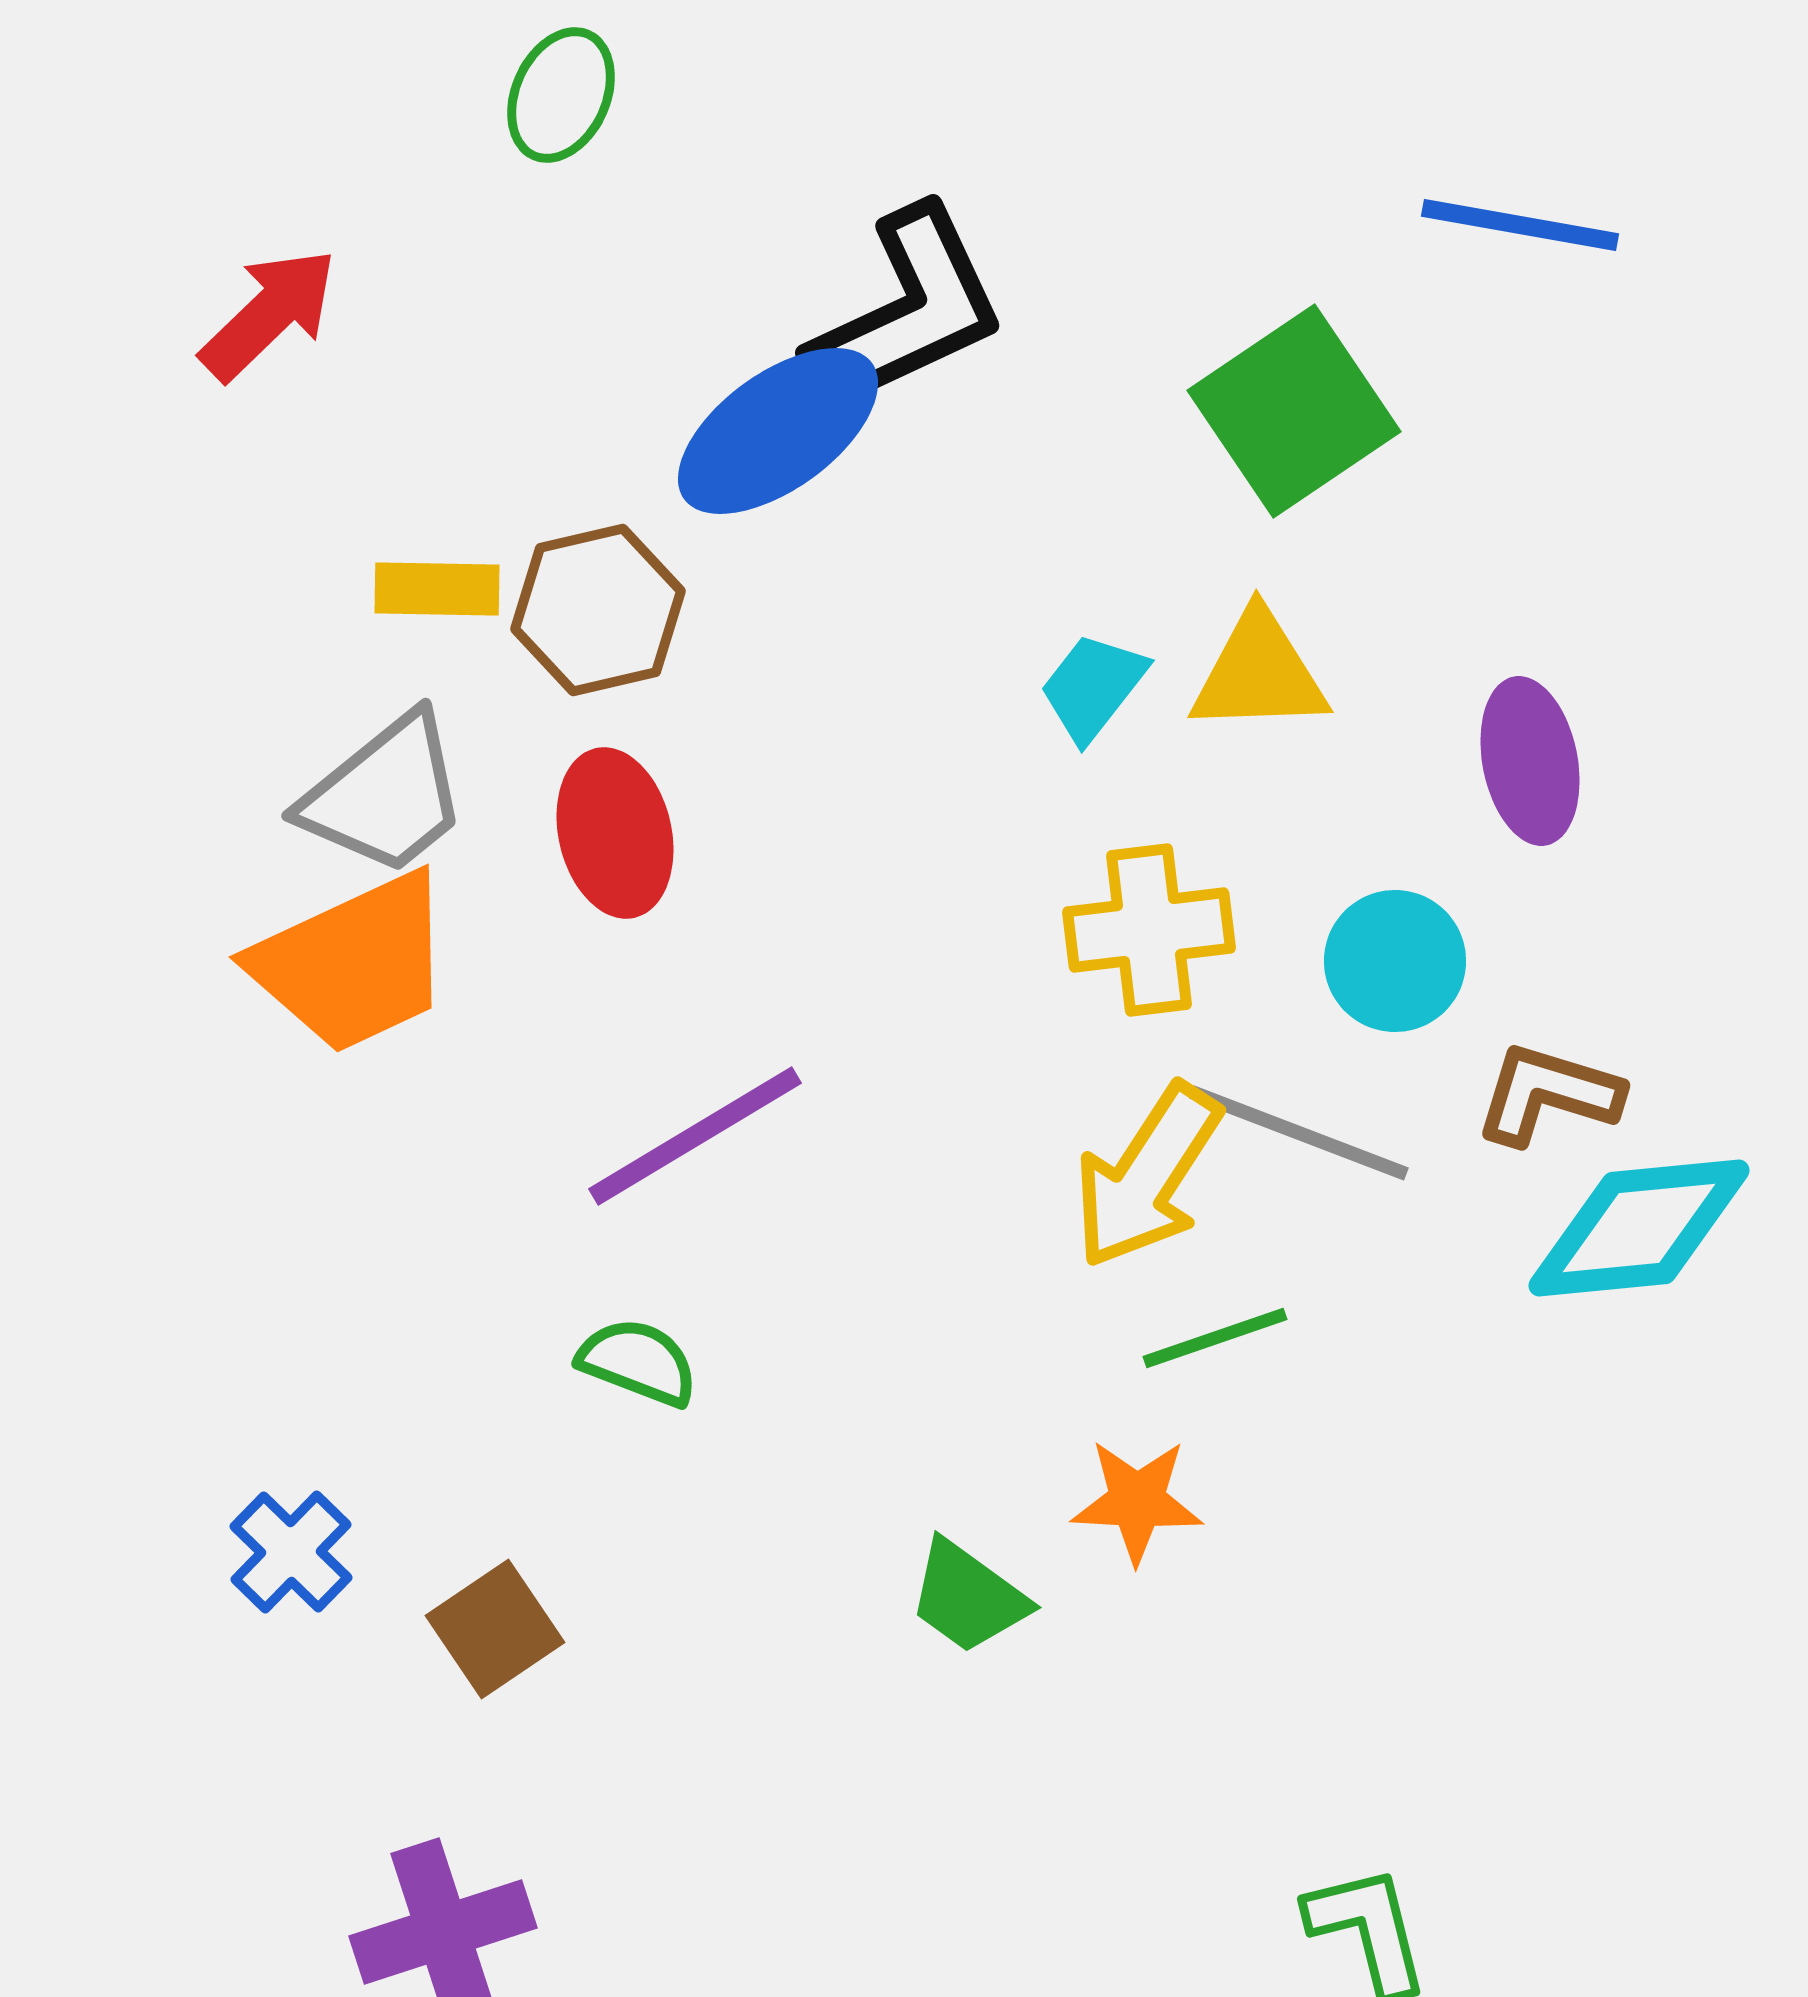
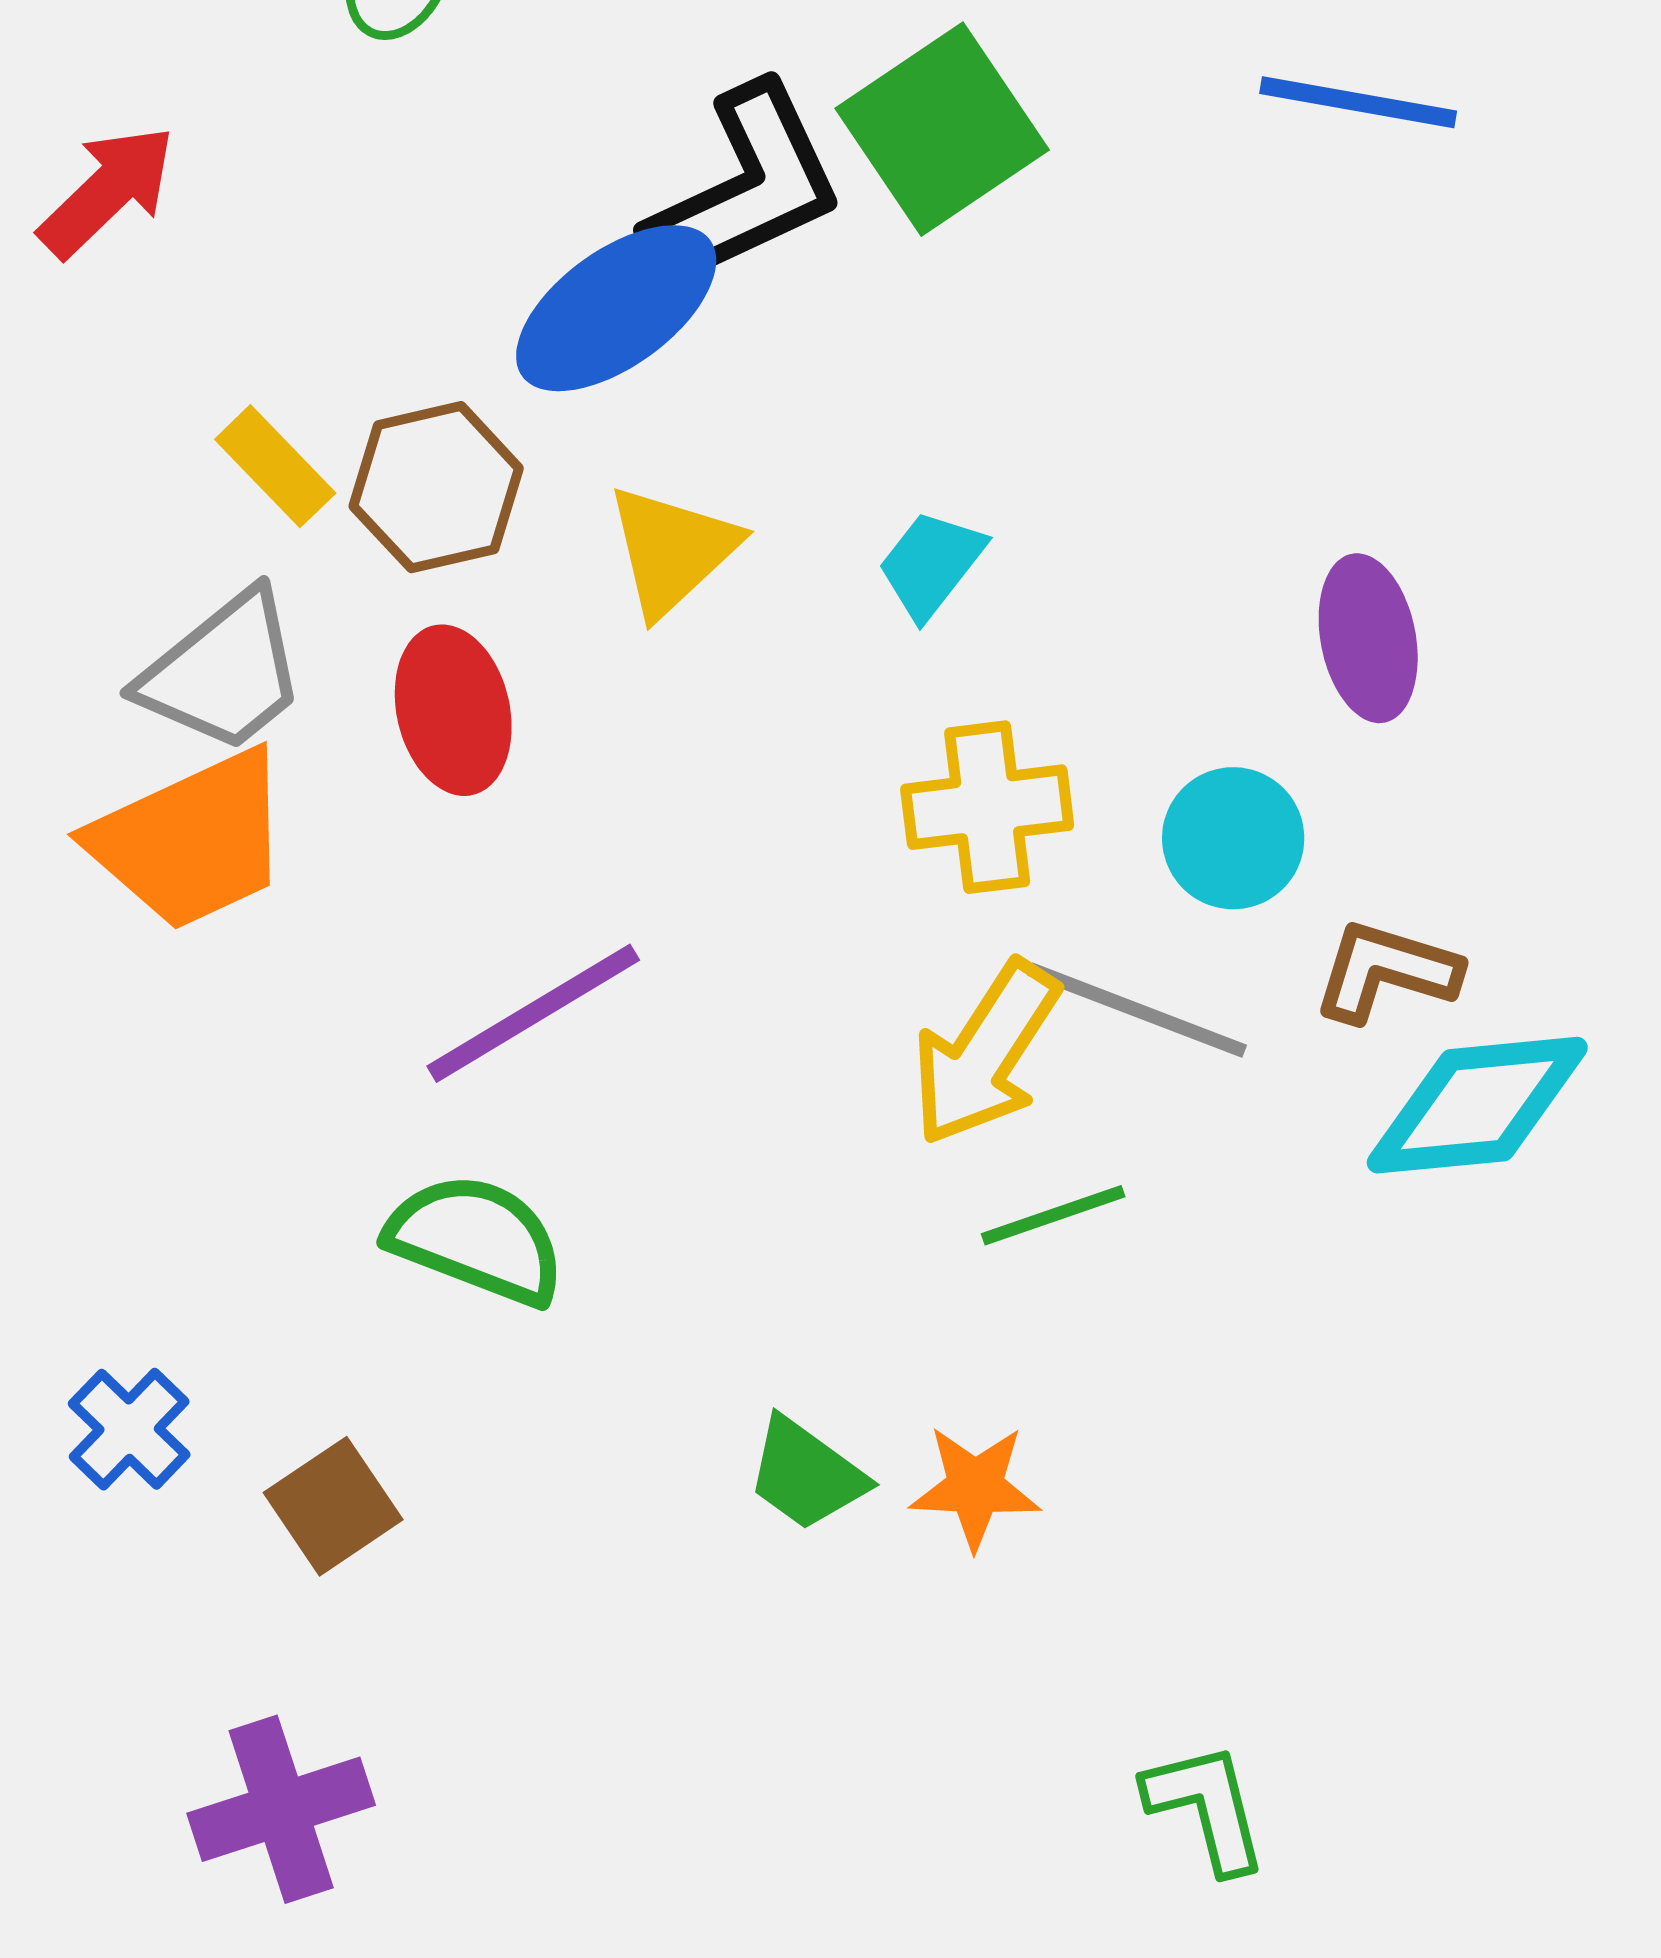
green square: (1294, 411) -> (942, 129), moved
yellow rectangle: (437, 589) -> (275, 466), turned 45
yellow triangle: (1259, 673) -> (672, 550), moved, turned -41
green semicircle: (638, 1362) -> (476, 1239), size x1.5
orange star: (1137, 1501) -> (975, 1487), moved

